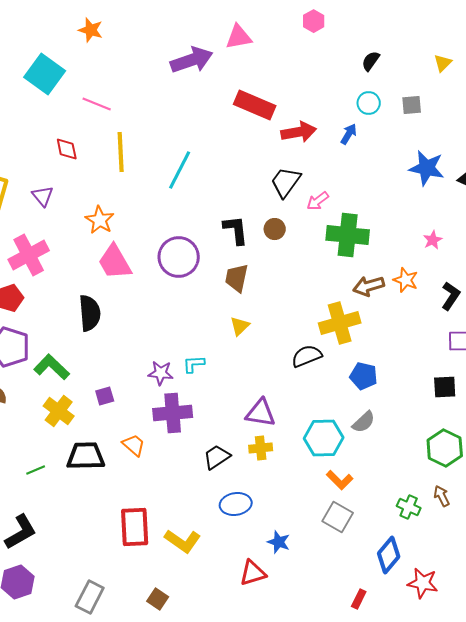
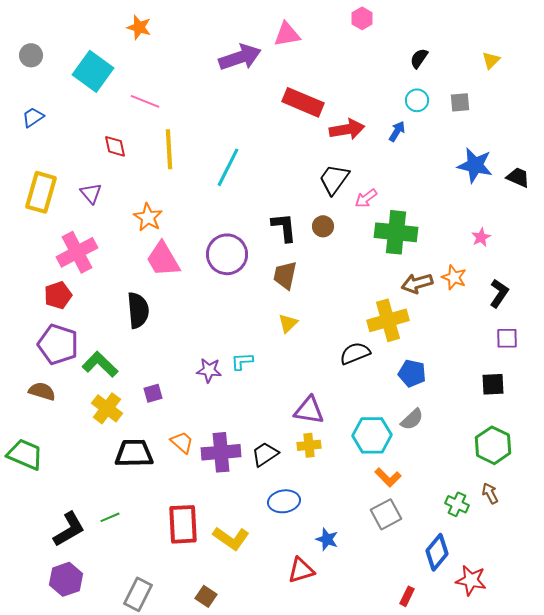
purple cross: (173, 413) -> (221, 452), moved
green line: (36, 470) -> (110, 517), moved
gray square: (338, 517) -> (386, 514), turned 32

